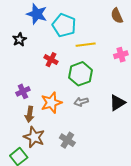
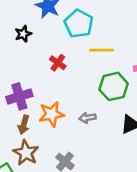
green hexagon: (80, 74) -> (114, 86), moved
purple cross: (23, 91) -> (19, 96), size x1.5

